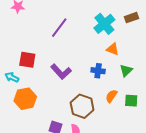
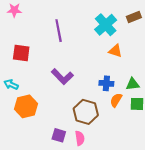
purple line: (59, 28) -> (59, 31), turned -45
red square: (27, 60) -> (21, 53), moved
green triangle: (126, 70) -> (133, 84), moved, turned 40
blue cross: (98, 71) -> (106, 83), moved

